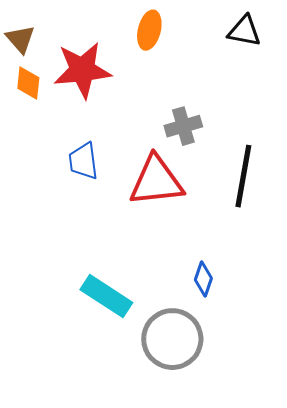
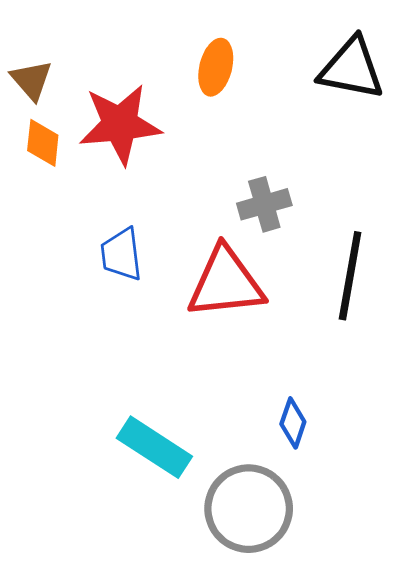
black triangle: (244, 31) -> (351, 69), size x1.4

